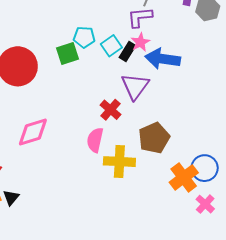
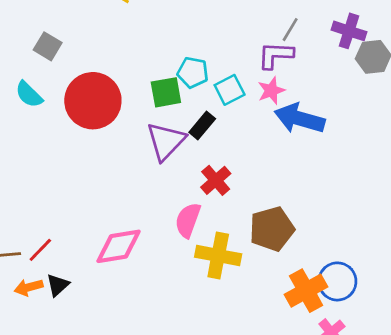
black rectangle: (127, 51) -> (202, 125), moved
purple triangle: (135, 86) -> (166, 141), moved
pink diamond: (33, 132) -> (118, 246), moved

